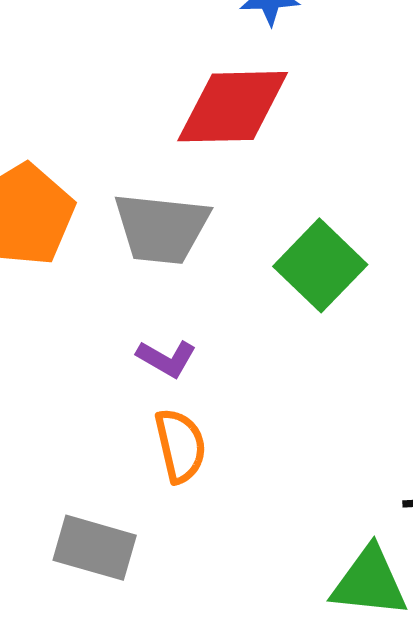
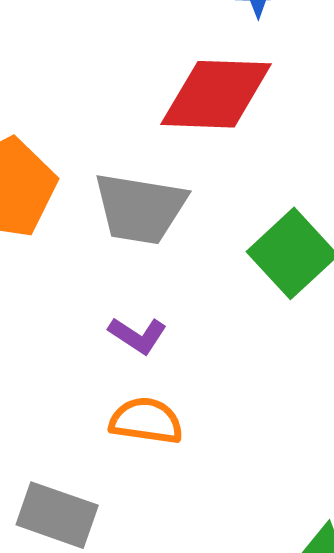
orange semicircle: (180, 446) -> (146, 421), turned -72

